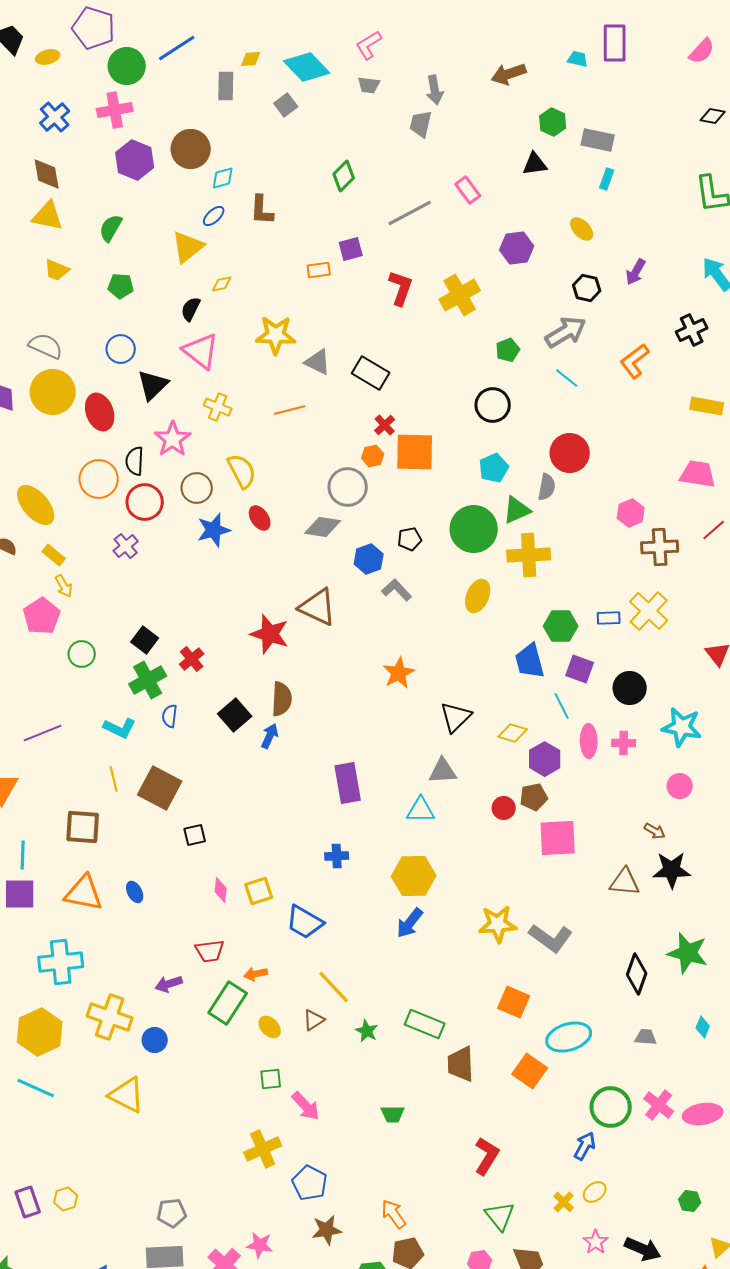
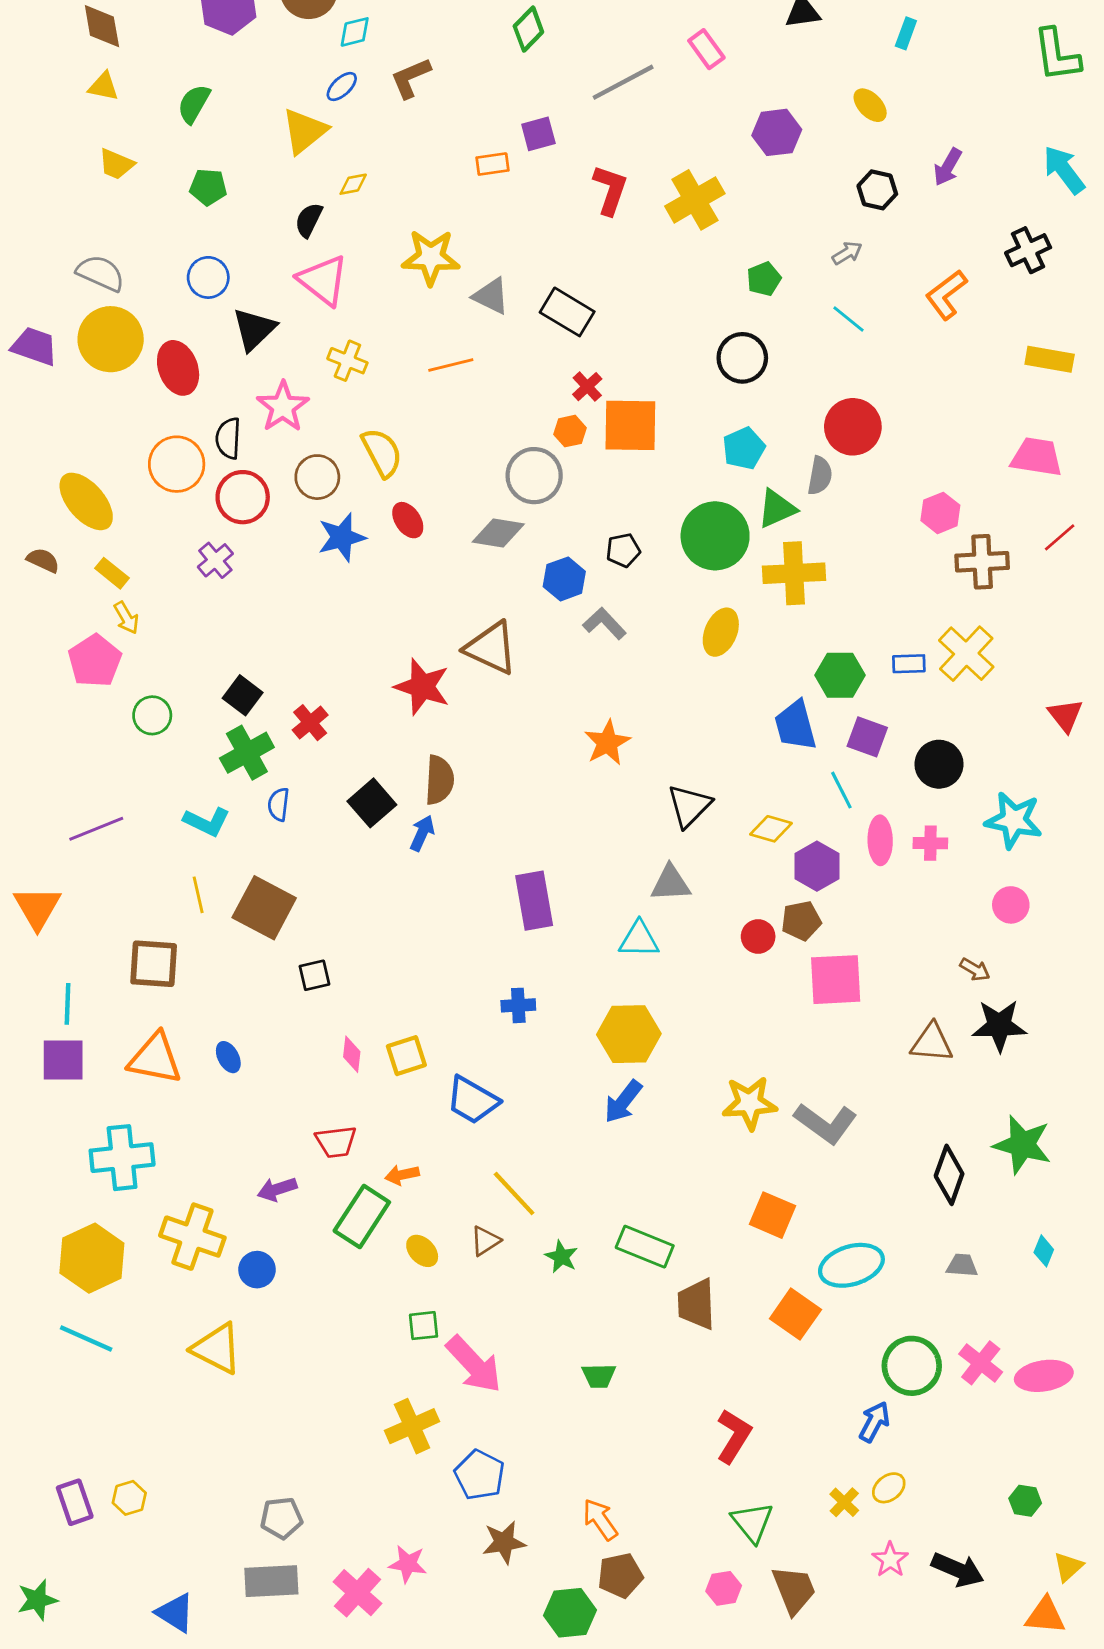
brown L-shape: (262, 210) -> (411, 78), turned 64
yellow triangle: (48, 216) -> (103, 86), size x0.7
gray arrow: (566, 332) -> (847, 253), size x0.5
pink arrow: (306, 1106) -> (474, 1364), size x1.4

